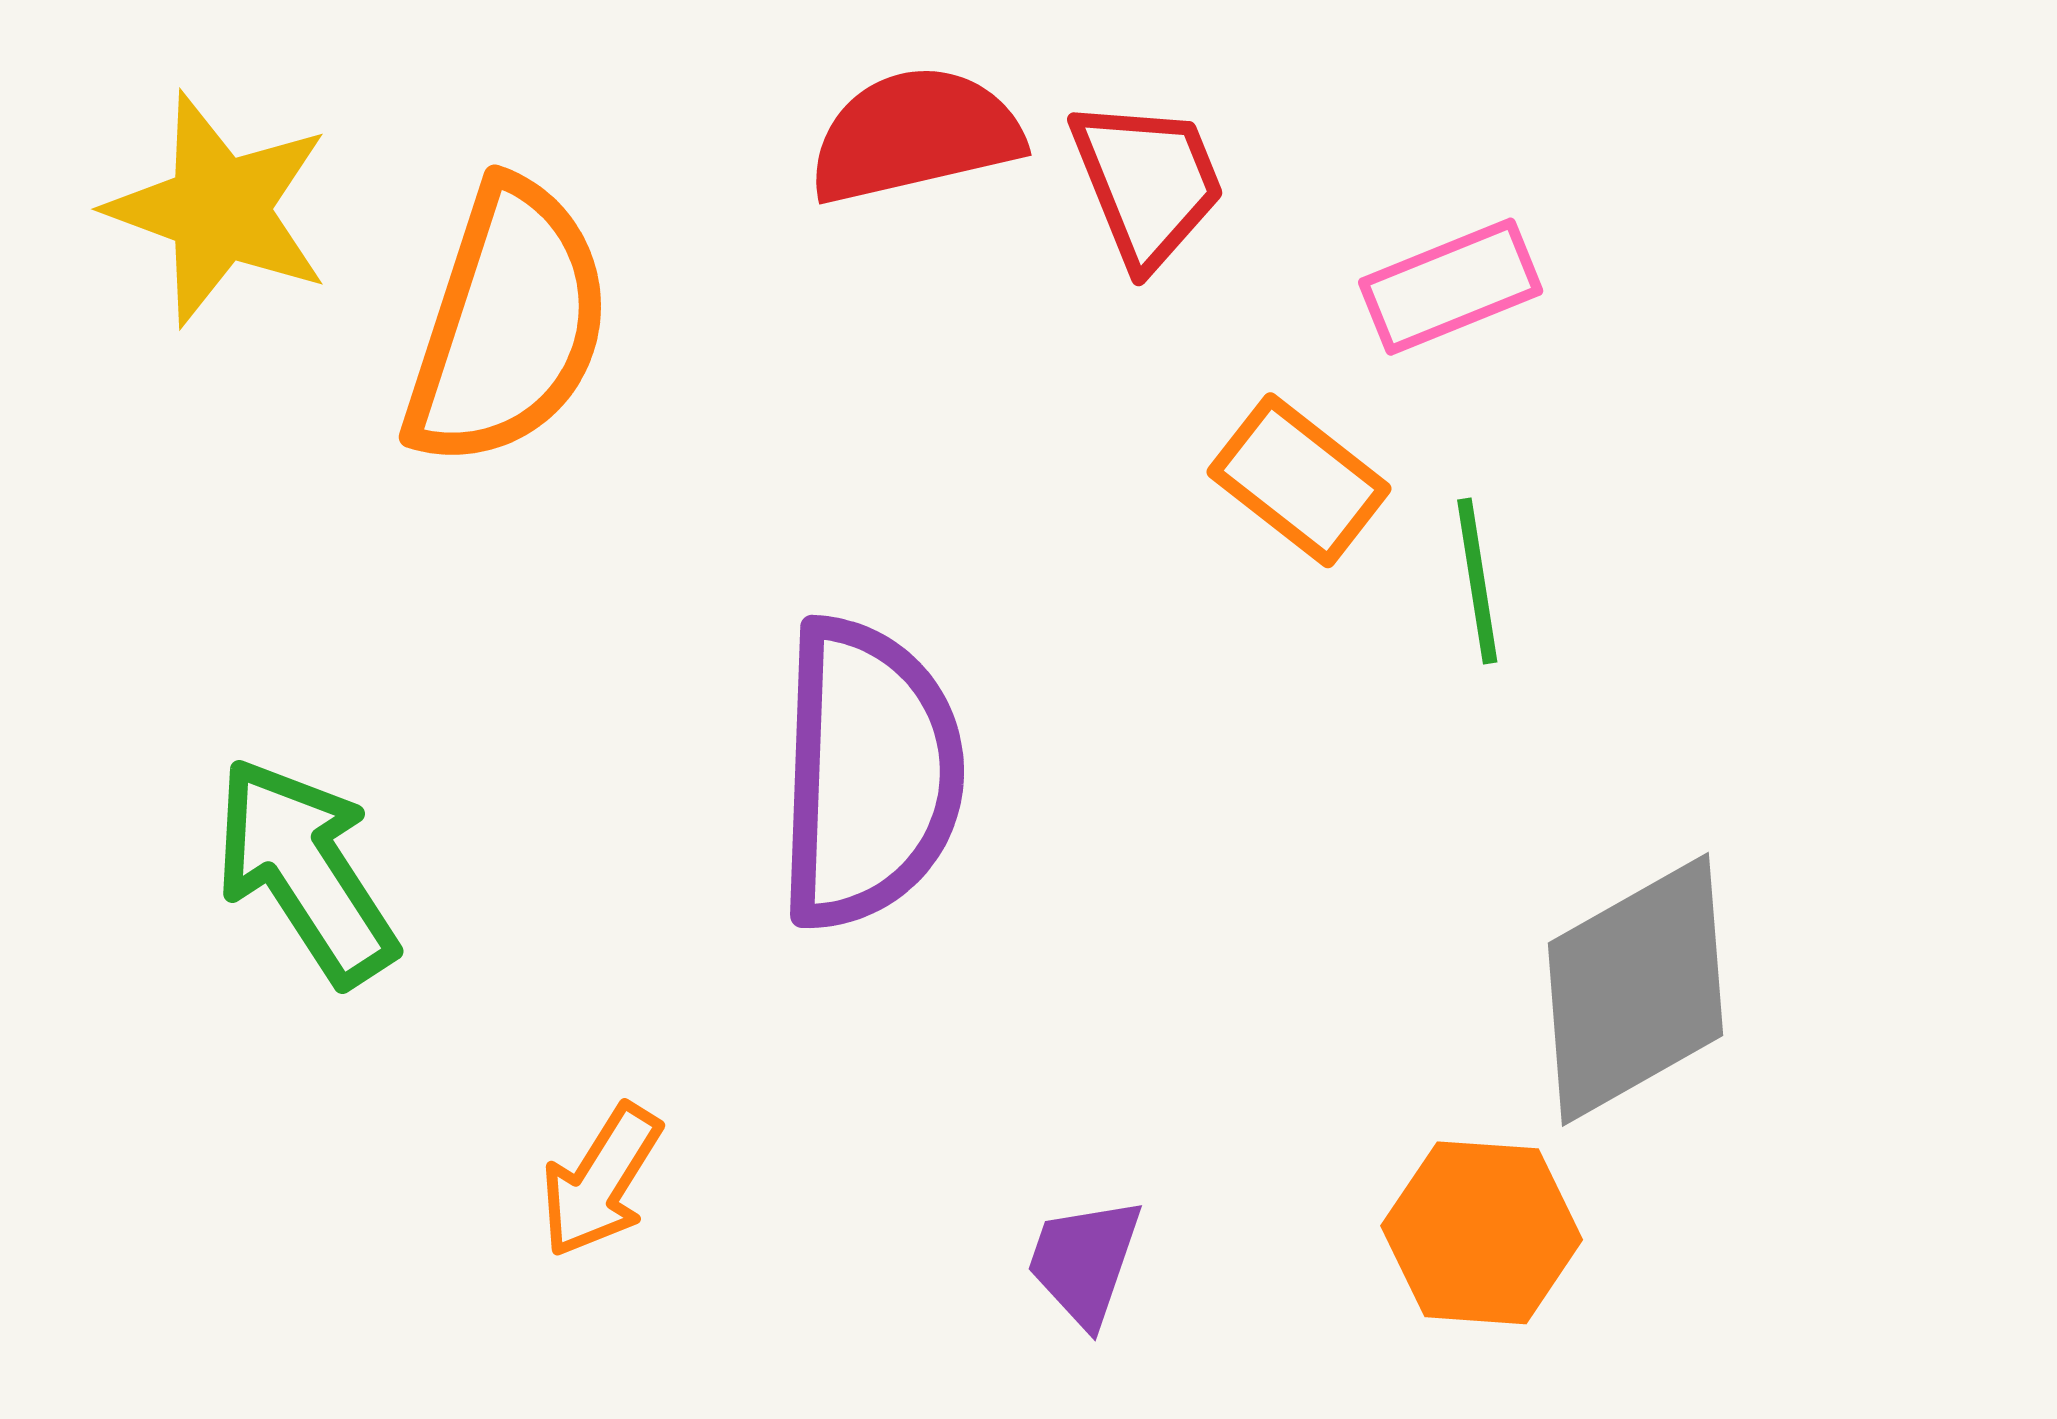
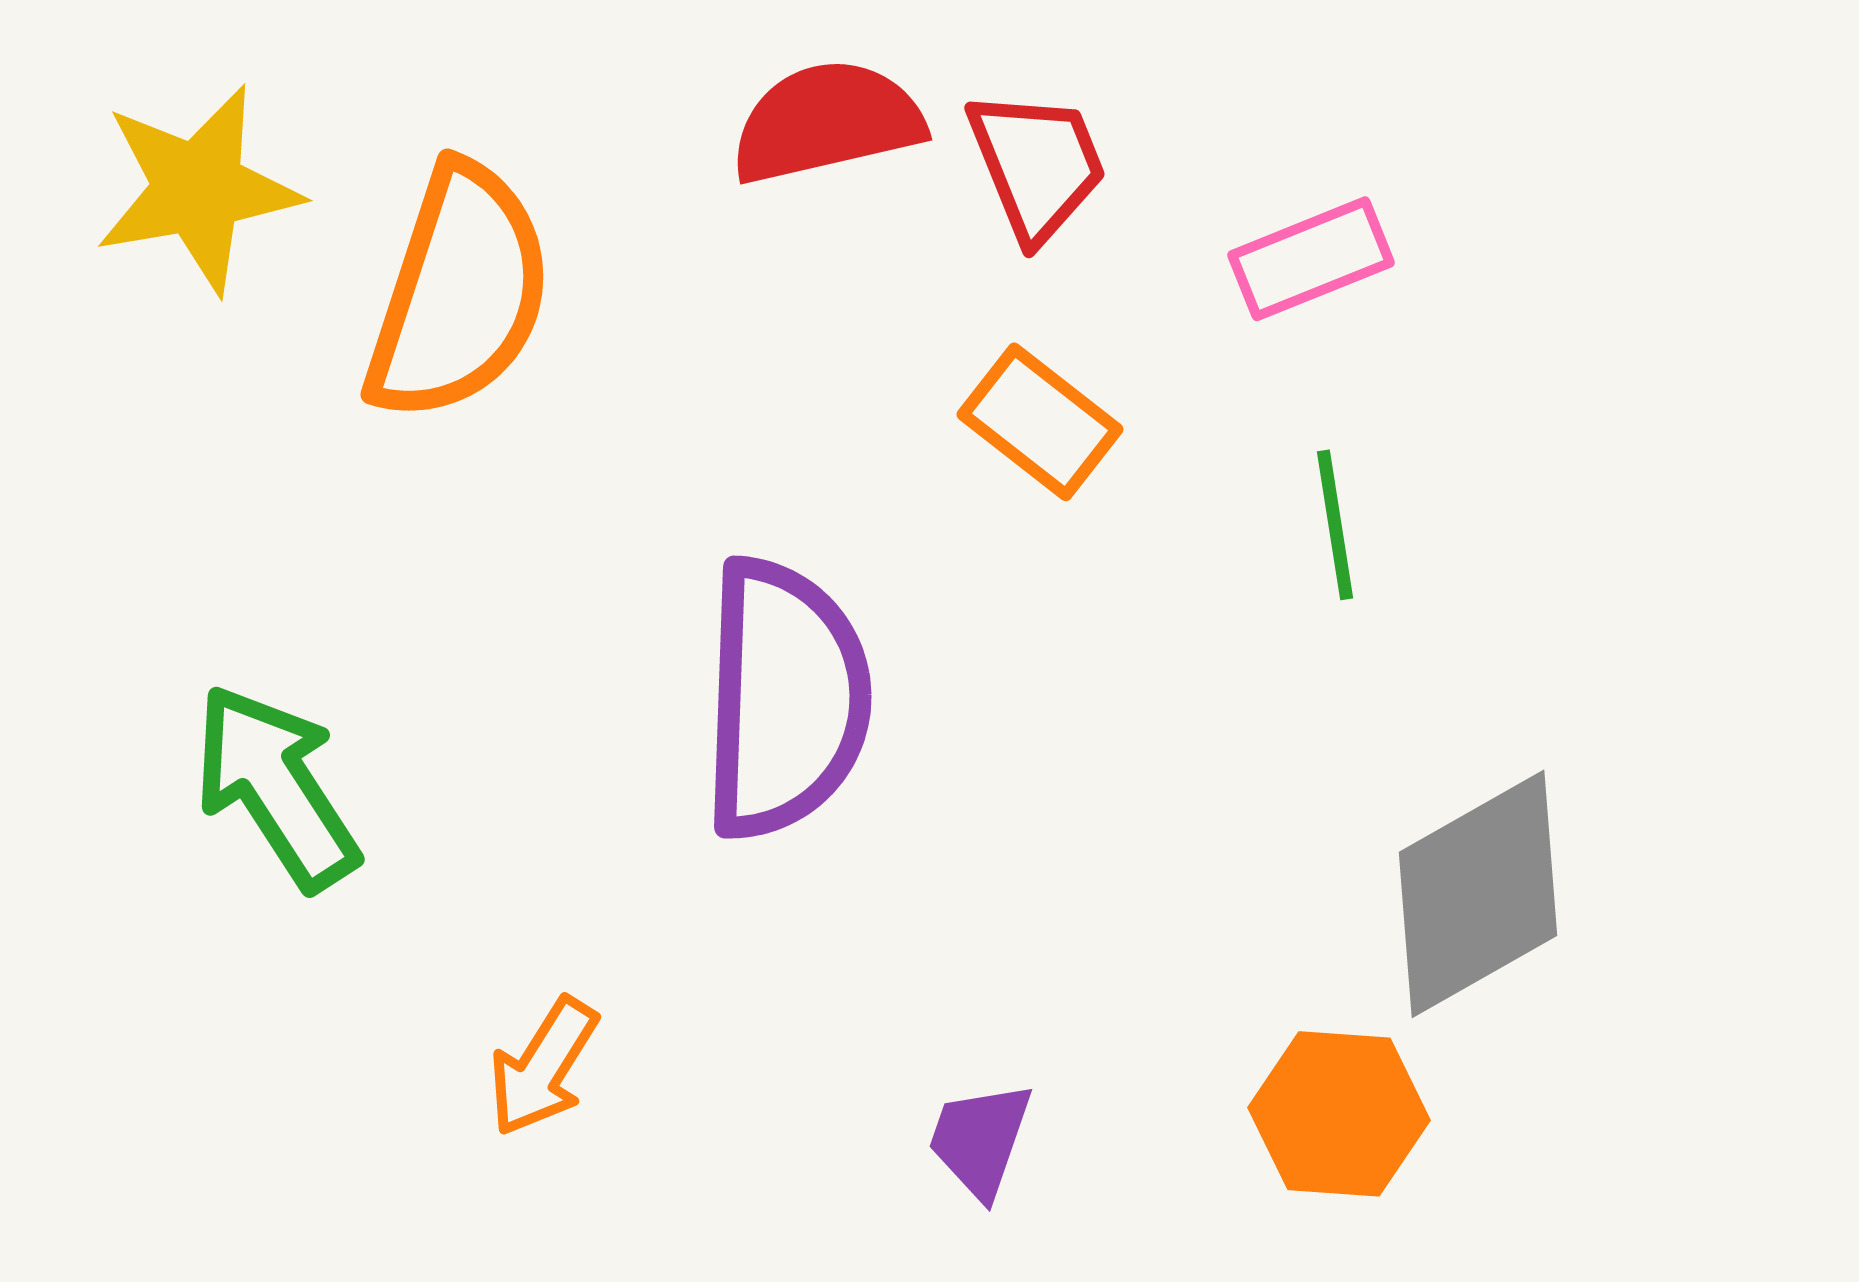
yellow star: (219, 209) -> (198, 189), turned -30
orange rectangle: (1299, 480) -> (1040, 422), moved

